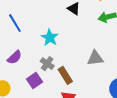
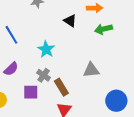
purple square: (34, 80) -> (31, 92), turned 35

